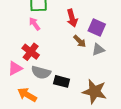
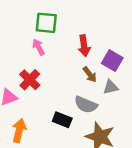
gray semicircle: (41, 72) -> (86, 105), moved
orange arrow: (27, 95) -> (19, 131), turned 66

